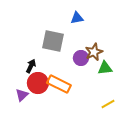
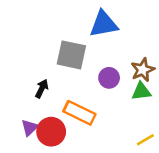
blue triangle: (77, 18) -> (104, 24), size x1.6
brown star: (94, 52) -> (143, 70), moved
red circle: (38, 83) -> (51, 132), moved

